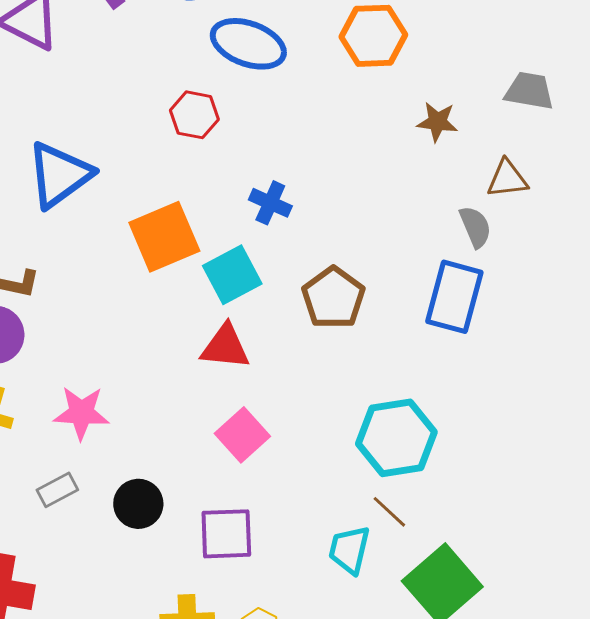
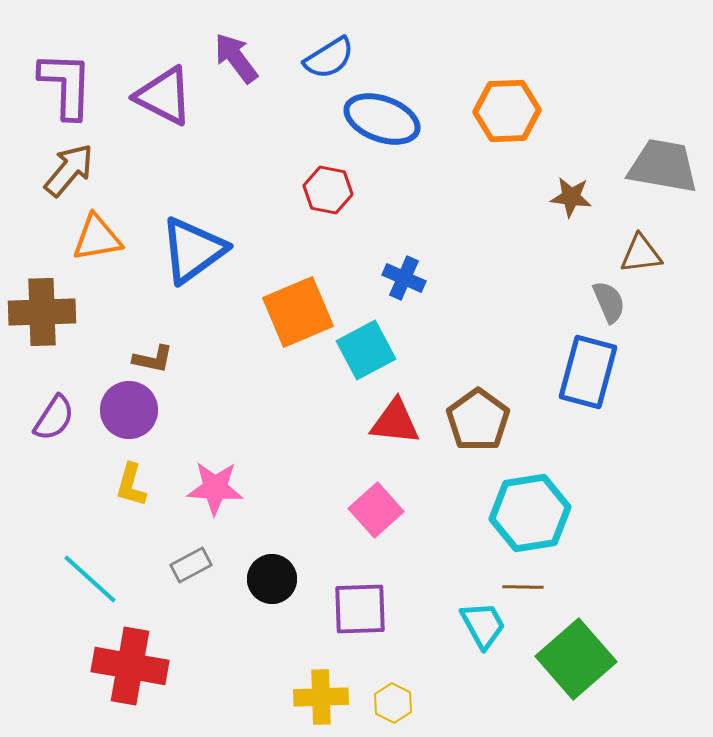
gray trapezoid: (529, 91) -> (663, 166), size x1.4
brown pentagon: (333, 298) -> (478, 420), moved
red triangle: (225, 347) -> (395, 422), moved
brown line: (389, 512) -> (523, 587), turned -42
cyan trapezoid: (349, 550) -> (483, 625), turned 138

